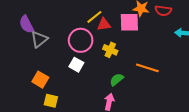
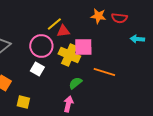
pink square: (129, 22) -> (83, 47), moved
yellow cross: (110, 50) -> (69, 55), size x1.5
yellow square: (51, 101) -> (23, 102), moved

